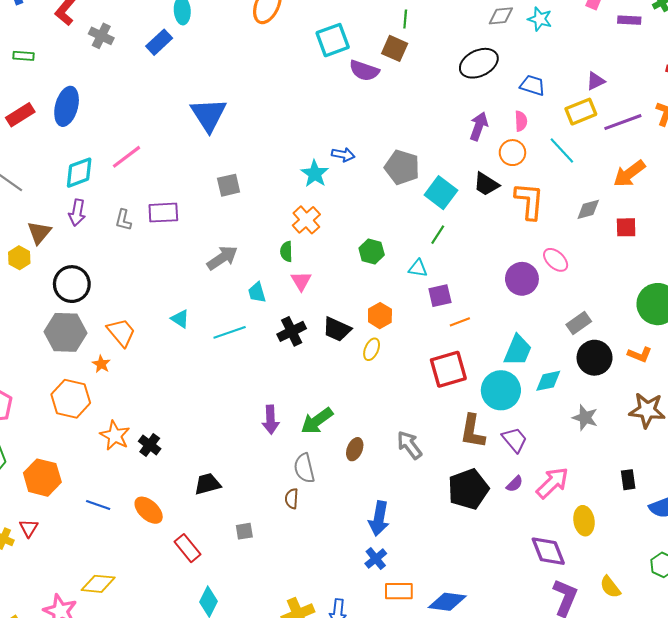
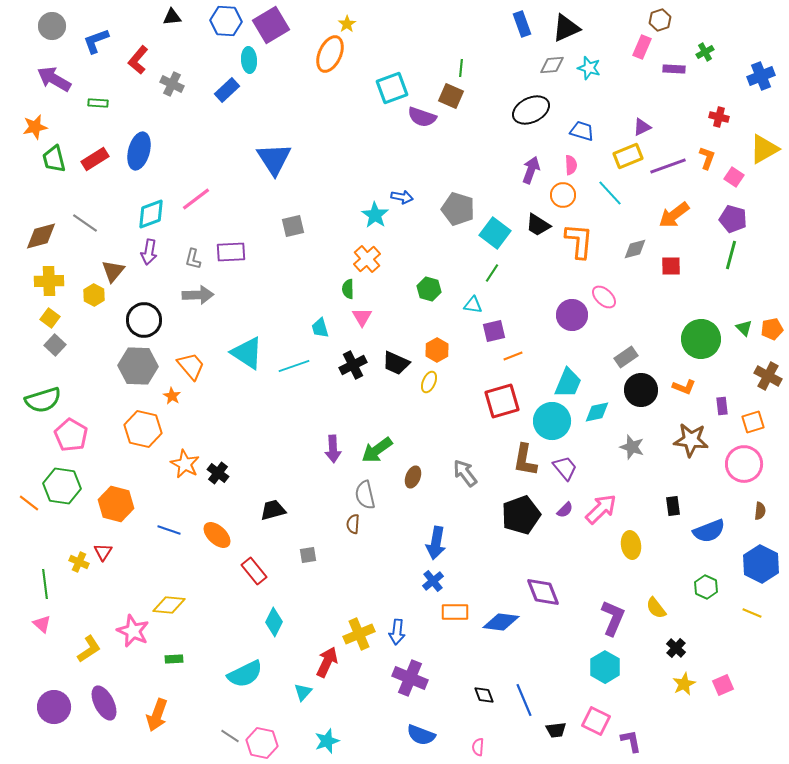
gray arrow: (222, 258) -> (198, 295), moved, turned 32
cyan triangle: (180, 319) -> (247, 353), size x1.8
purple diamond: (548, 551) -> (543, 592), moved

